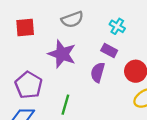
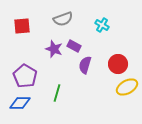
purple rectangle: (109, 51) -> (74, 46), moved
purple star: (62, 54) -> (54, 49), size x0.7

